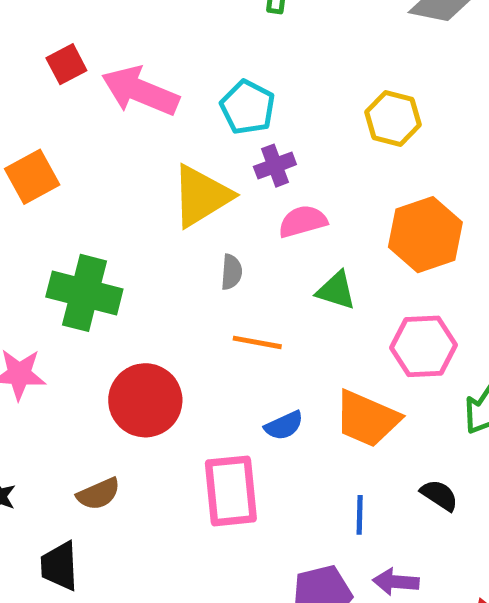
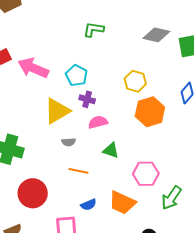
purple cross: (275, 166) -> (87, 99), turned 35
orange hexagon: (425, 235) -> (150, 112), moved
gray semicircle: (231, 272) -> (69, 142), turned 80

